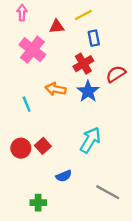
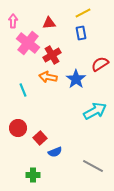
pink arrow: (22, 13) -> (13, 21), moved
yellow line: (83, 15) -> (83, 13), moved
red cross: (83, 64) -> (52, 55), moved
cyan arrow: (90, 140) -> (95, 111), moved, turned 30
red square: (43, 146) -> (40, 138), moved

